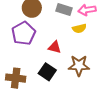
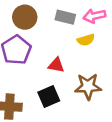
black square: (47, 72) -> (49, 96), turned 36

